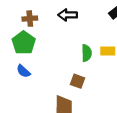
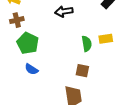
brown cross: (30, 19) -> (17, 20), moved

